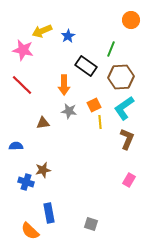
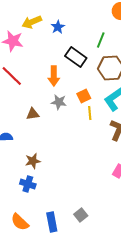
blue cross: (26, 182) -> (28, 184), moved
blue rectangle: (49, 213) -> (52, 222), moved
gray square: (91, 224) -> (81, 215), turned 32

